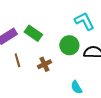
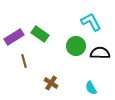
brown cross: (44, 64) -> (51, 83), moved, turned -32
cyan semicircle: (76, 87) -> (91, 88), moved

